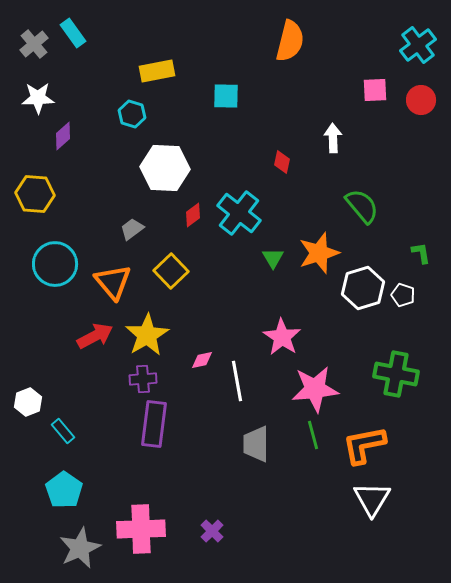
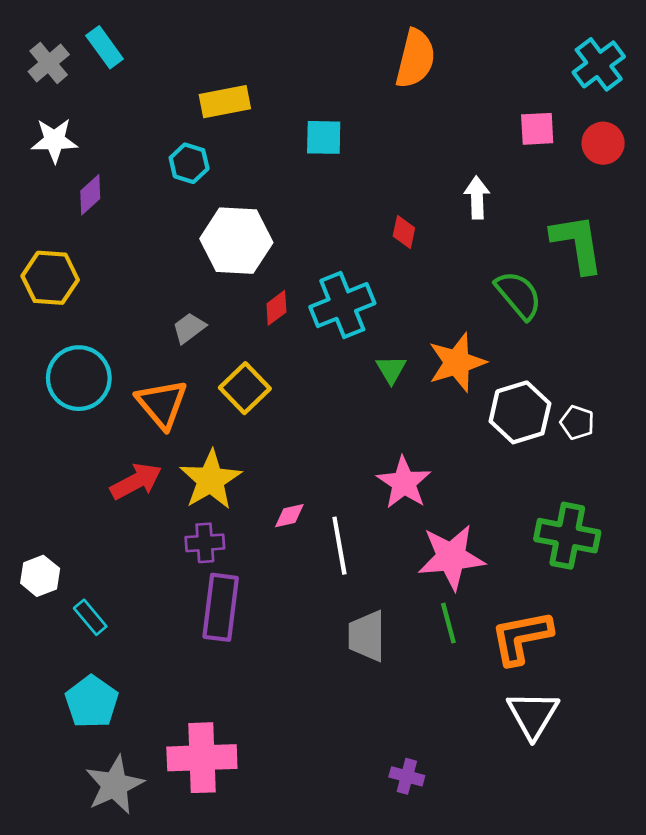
cyan cross: (239, 213) -> (342, 305), turned 30
green L-shape: (421, 253) -> (577, 243), moved, size x2.0
purple cross: (212, 531) -> (407, 776), moved, turned -30

